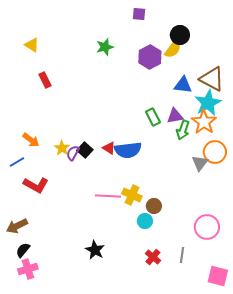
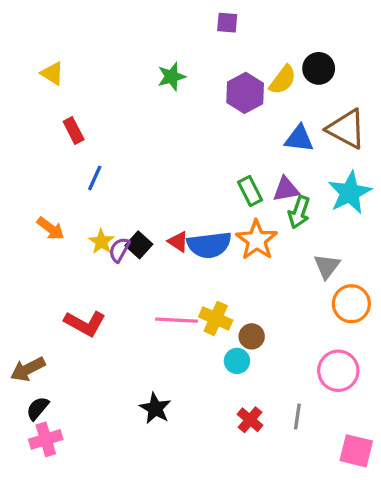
black circle: (180, 35) -> (319, 68), moved
cyan star: (208, 103) -> (350, 193), moved
orange star: (204, 122) -> (257, 240), moved
orange circle: (215, 152) -> (351, 304), moved
blue line: (17, 162) -> (95, 178), moved, turned -35
red L-shape: (36, 185) -> (85, 323), moved

